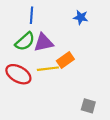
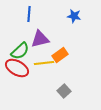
green semicircle: (25, 41) -> (20, 51), moved
gray square: (88, 106) -> (64, 91), moved, turned 32

